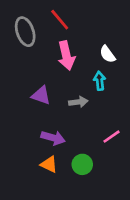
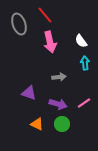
cyan arrow: (100, 81) -> (85, 63), moved
purple triangle: (41, 95) -> (29, 93), moved
purple arrow: (53, 138) -> (58, 104), moved

